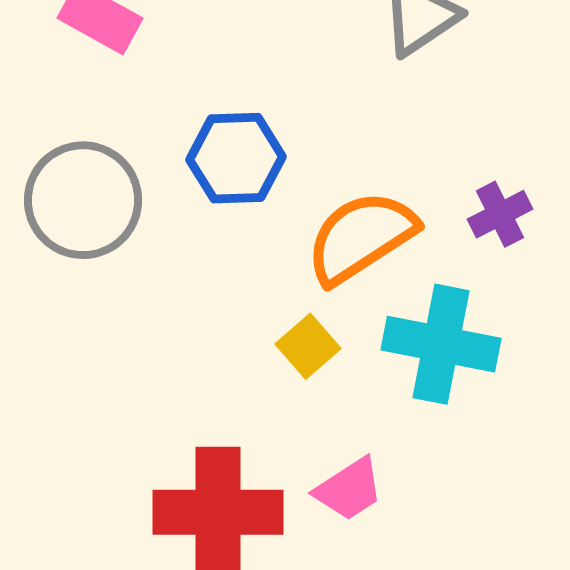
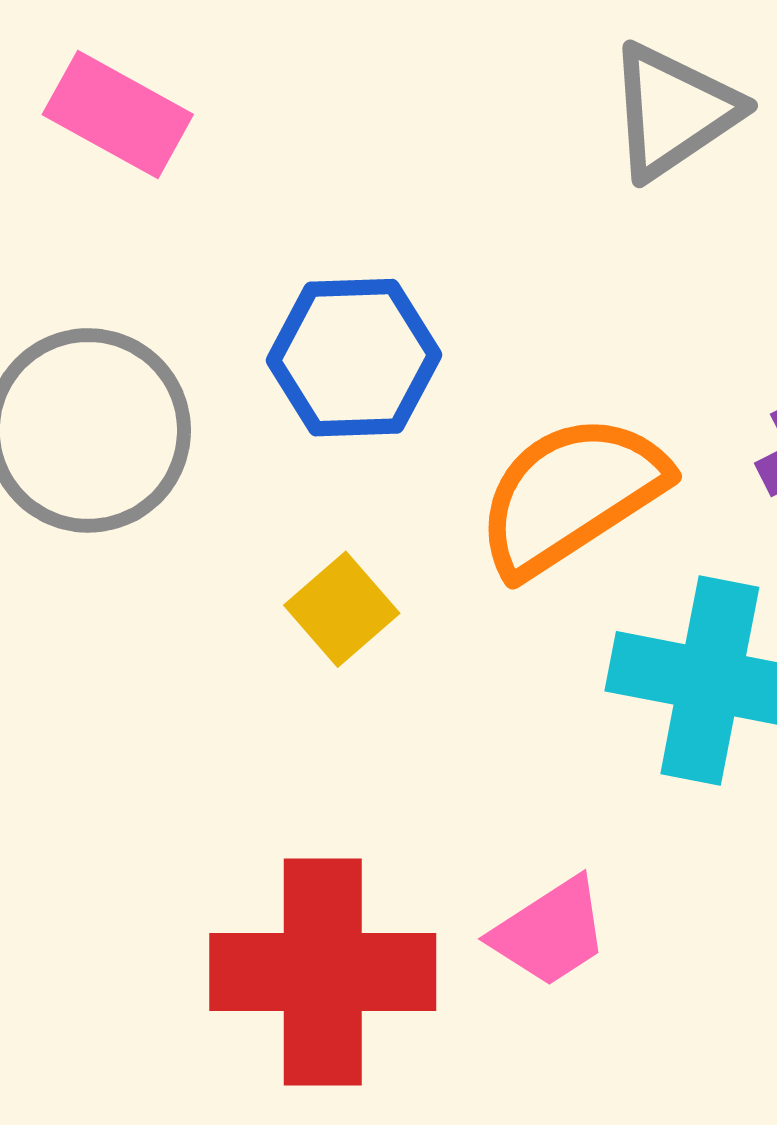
yellow square: (308, 346) -> (342, 609), moved

